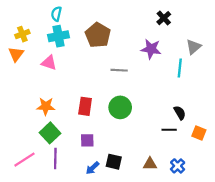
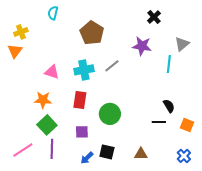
cyan cross: (58, 36) -> (84, 70), moved
pink triangle: (49, 63) -> (52, 72), moved
gray line: (119, 70) -> (112, 66), turned -42
green circle: (120, 107) -> (110, 114), moved
blue cross: (178, 166) -> (184, 156), moved

